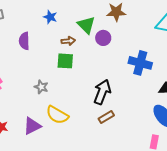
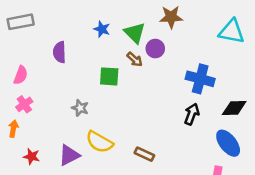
blue star: (50, 17) -> (102, 29), moved
brown arrow: (68, 41) -> (135, 59), moved, turned 48
black arrow: (102, 92) -> (192, 114), moved, size x0.7
brown rectangle: (106, 117) -> (144, 154), moved, turned 56

